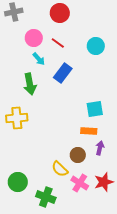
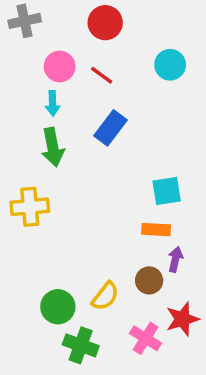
cyan circle: (96, 46) -> (170, 65), moved
cyan arrow: (39, 59) -> (53, 103), moved, turned 40
brown circle: (78, 155) -> (149, 280), moved
yellow semicircle: (60, 169) -> (105, 296), turned -96
green circle: (18, 182) -> (58, 307), moved
pink cross: (80, 183) -> (146, 338), moved

